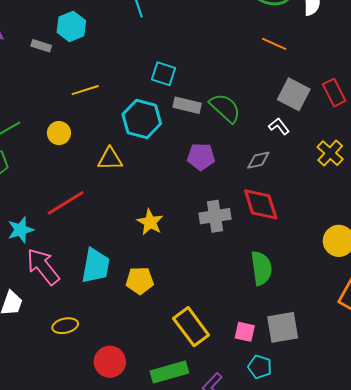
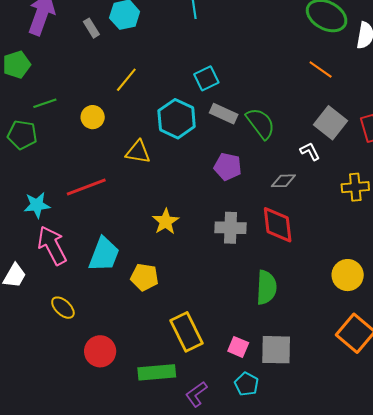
gray rectangle: (41, 46) -> (91, 28), turned 30
cyan square: (164, 74) -> (206, 78), turned 35
yellow line: (85, 90) -> (126, 80), turned -44
yellow cross: (330, 153) -> (355, 187), turned 32
yellow ellipse: (65, 326) -> (63, 308), turned 45

